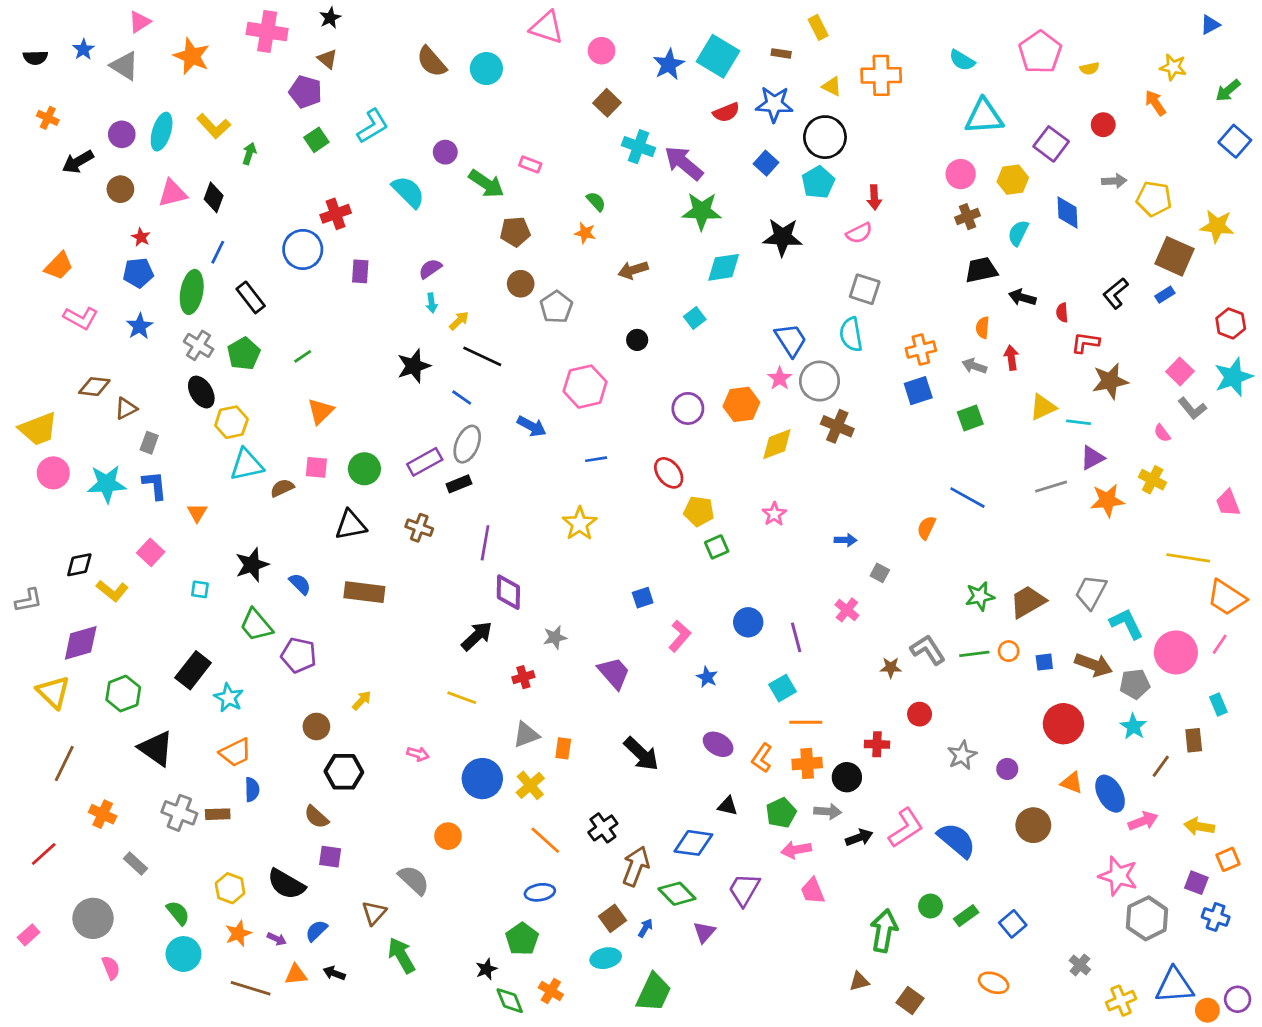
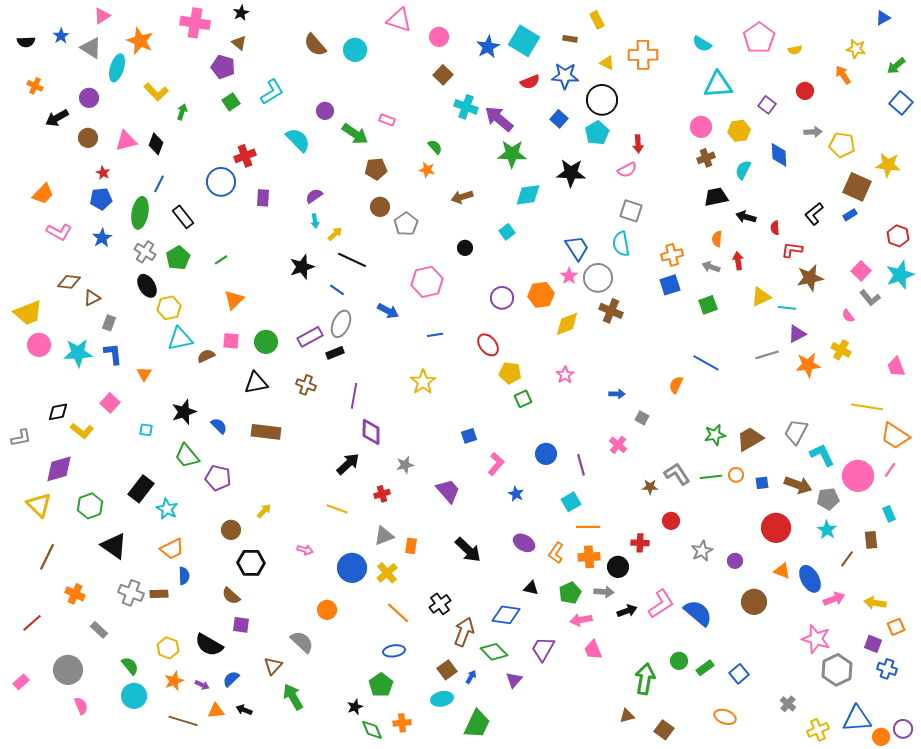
cyan ellipse: (162, 132) -> (117, 68), moved
purple square: (1051, 144) -> (767, 105), size x0.7
orange cross: (551, 991) -> (402, 723), turned -36

